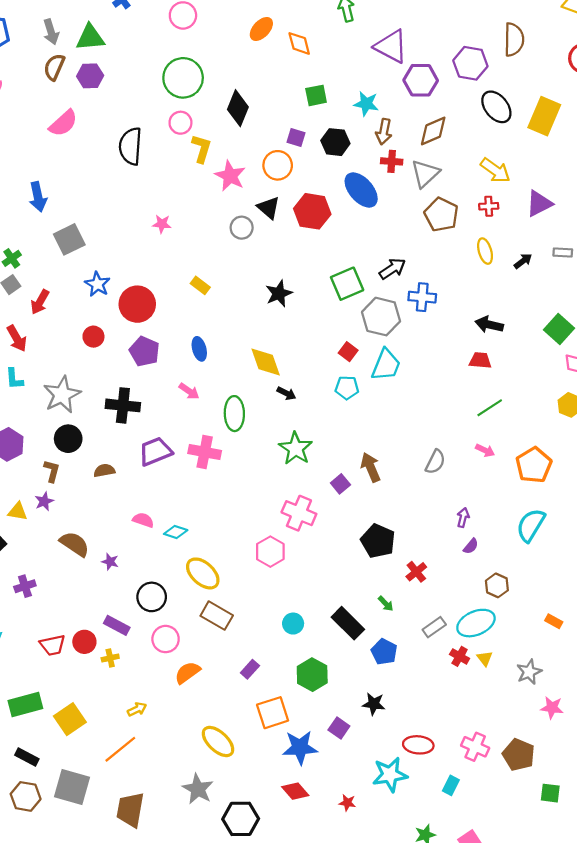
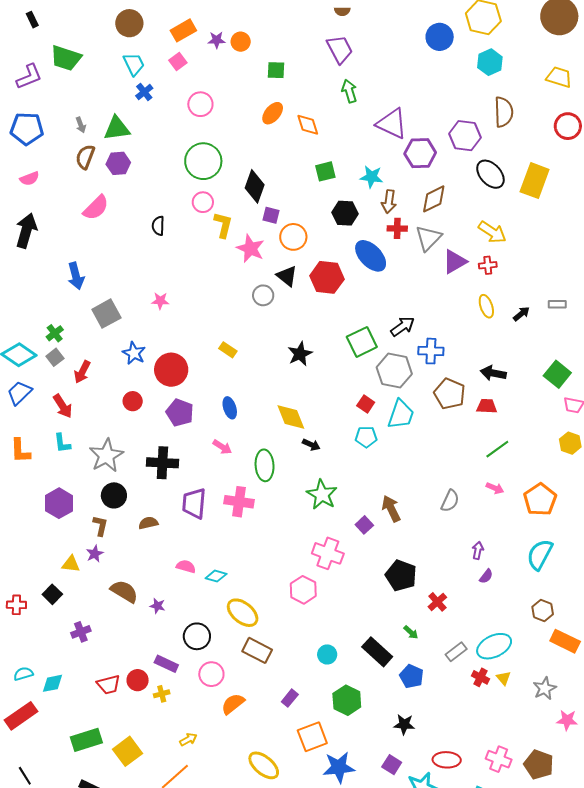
gray arrow: (51, 32) -> (81, 125), size x0.7
purple square: (296, 137) -> (271, 215), moved
black semicircle: (130, 146) -> (158, 226), size x0.6
purple triangle: (539, 204) -> (455, 262), moved
brown pentagon: (441, 215) -> (450, 394), moved
pink star: (162, 224) -> (160, 301), moved
purple trapezoid: (155, 451) -> (194, 503), turned -60
brown hexagon: (497, 585) -> (543, 610), moved
orange rectangle: (554, 621) -> (565, 641), size x1.8
purple square: (339, 728) -> (392, 765), moved

